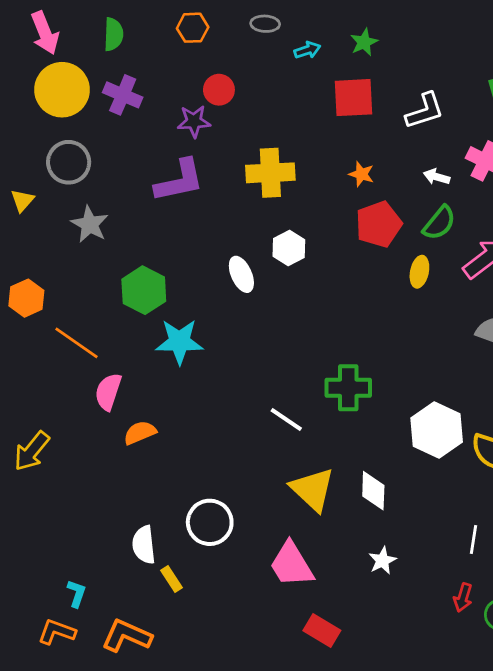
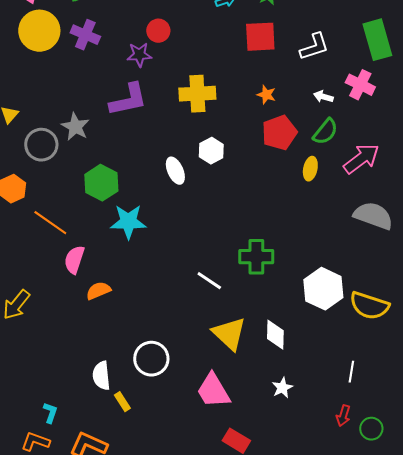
gray circle: (69, 162) -> (41, 145), moved
gray star: (90, 224) -> (75, 127), moved

